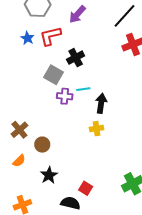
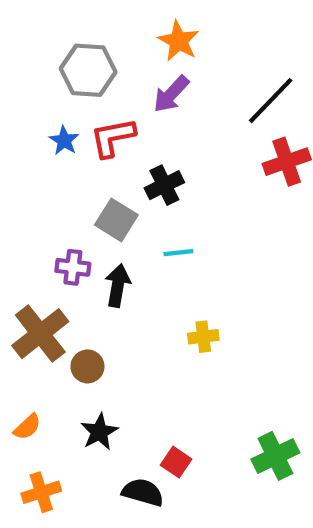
purple cross: (65, 96) -> (73, 267), moved
black arrow: (101, 103) -> (118, 285), moved
brown cross: (19, 130) -> (40, 334), size x1.5
orange semicircle: (19, 161) -> (27, 427), moved

